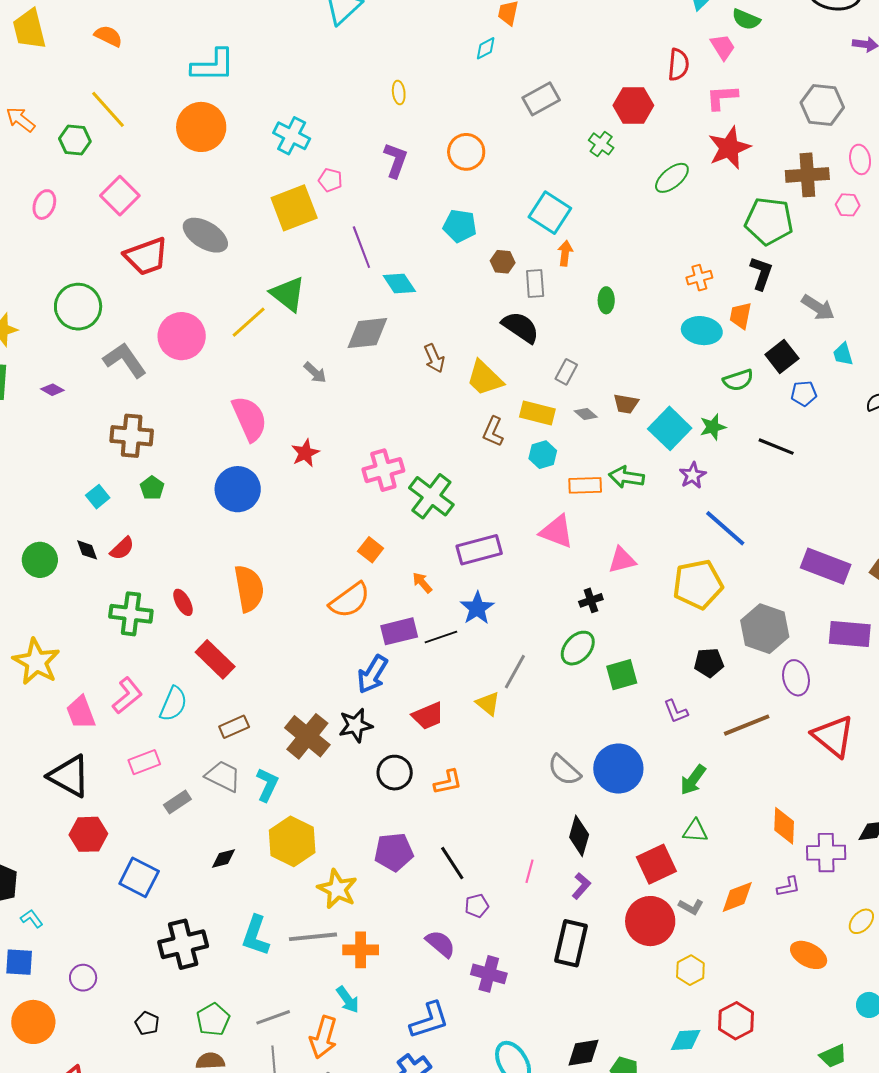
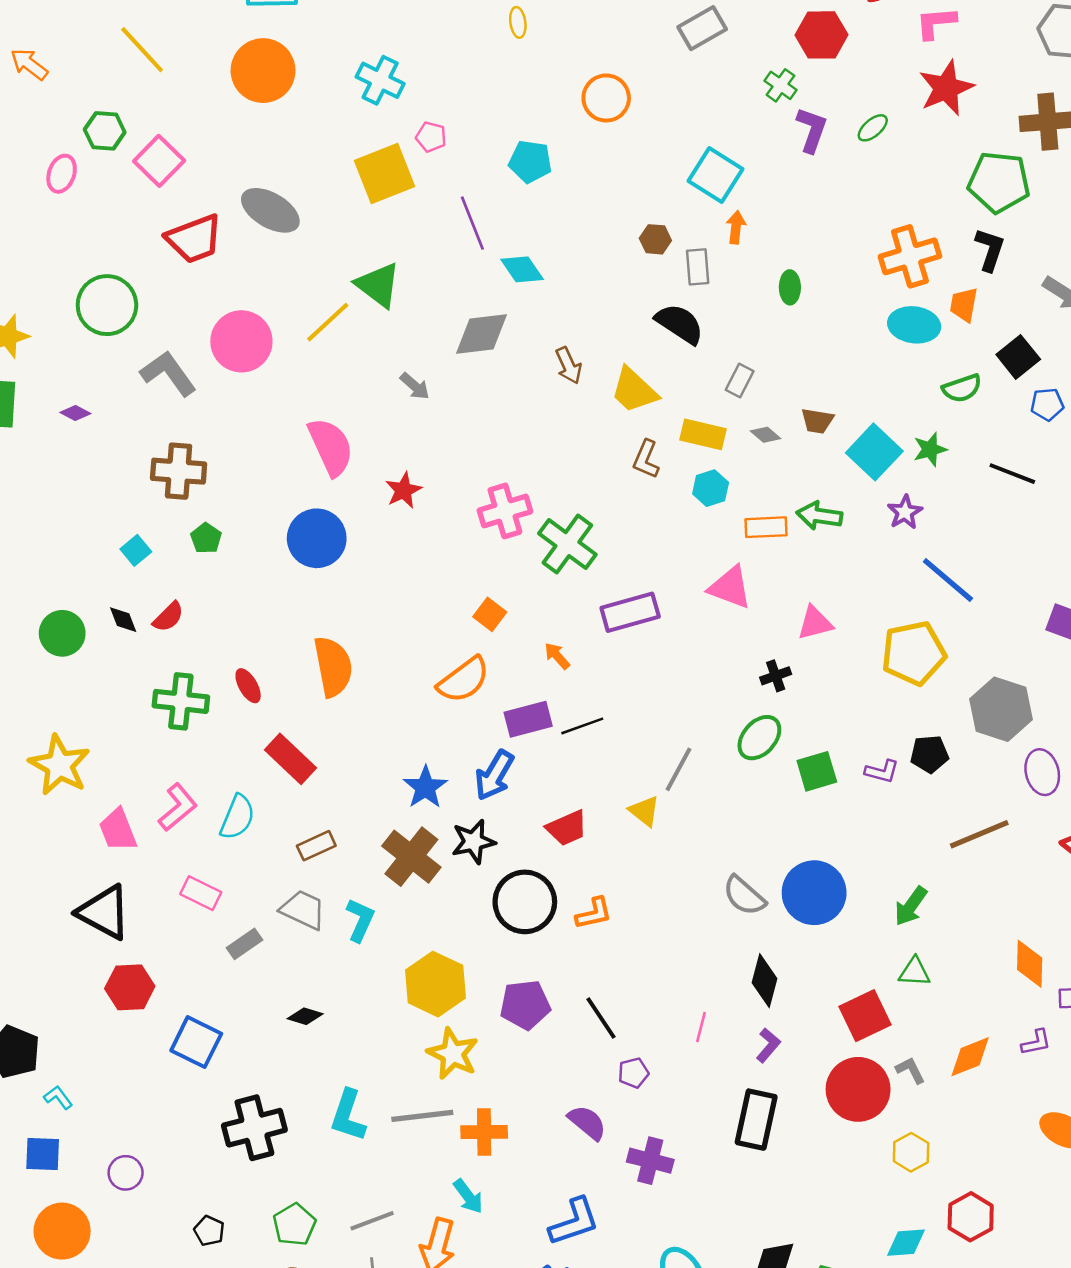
green hexagon: (75, 140) -> (105, 131), moved
purple L-shape: (396, 160) -> (812, 130), moved
green ellipse: (672, 178) -> (873, 128), size x0.7
cyan pentagon: (460, 226) -> (530, 162), moved
orange cross: (699, 278) -> (910, 256), size x1.8
blue star: (477, 608) -> (425, 787), moved
purple L-shape: (676, 711) -> (882, 771), moved, turned -52
pink rectangle: (144, 762) -> (201, 893), turned 48
black circle: (395, 773) -> (525, 902), size x1.4
yellow hexagon: (292, 841) -> (435, 984), moved
black diamond: (224, 859) -> (305, 1016), turned 32
gray L-shape: (691, 907) -> (911, 1070), turned -145

